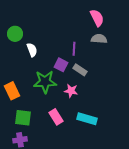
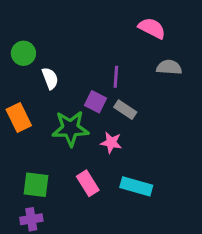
pink semicircle: (97, 18) -> (152, 28), turned -36
gray semicircle: (99, 39) -> (169, 67), moved
orange rectangle: (12, 91) -> (19, 117), moved

